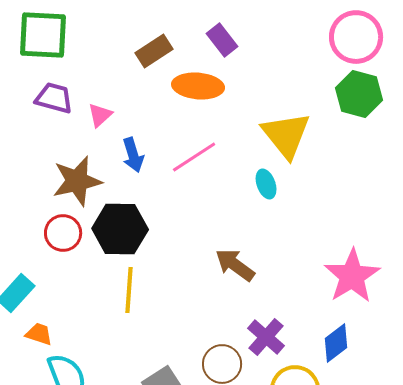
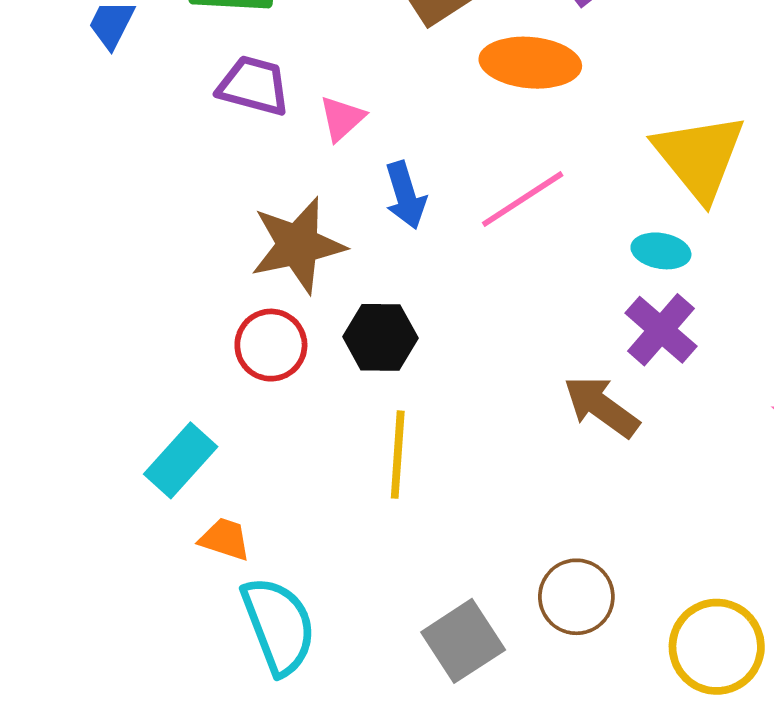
cyan ellipse: (266, 184) -> (661, 251), turned -60
black hexagon: (120, 229) -> (380, 337), size x0.7
purple cross: (266, 337) -> (661, 330), moved

